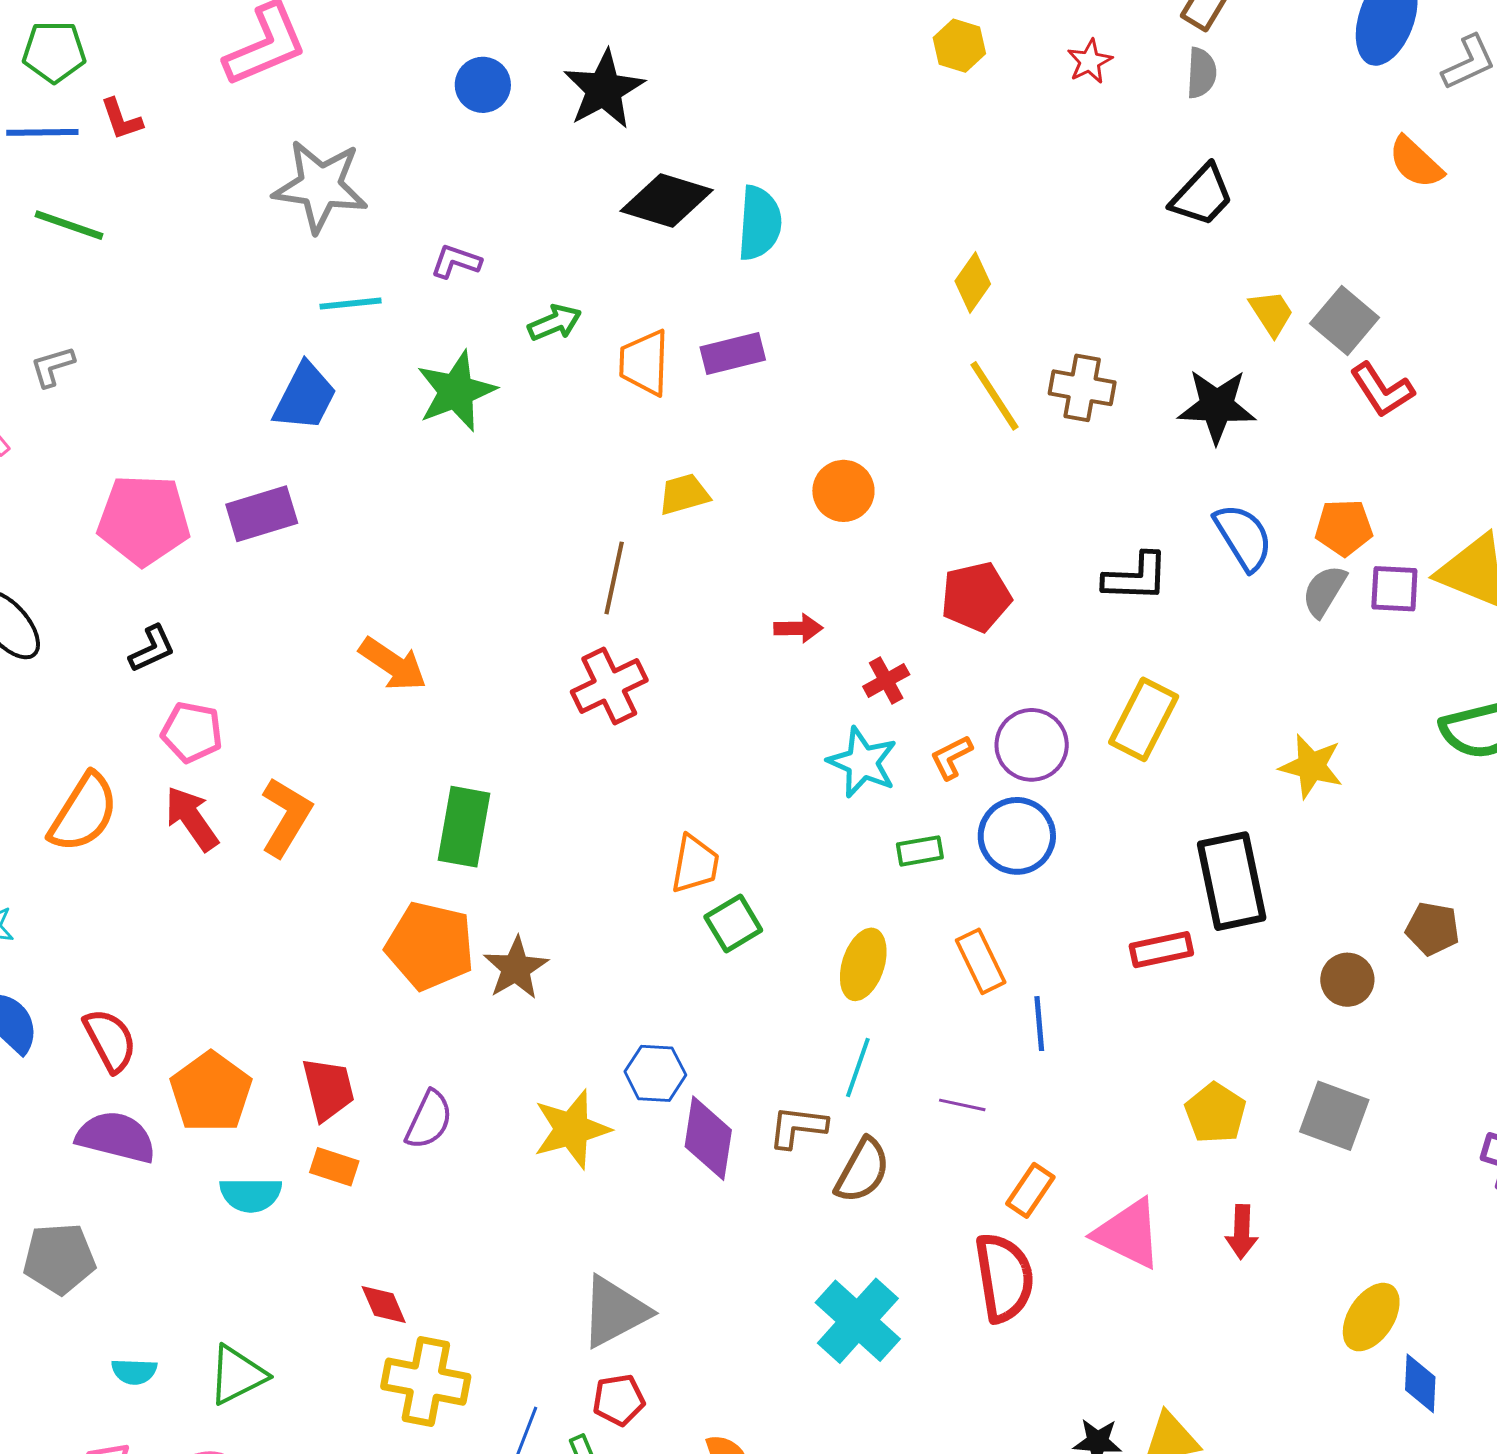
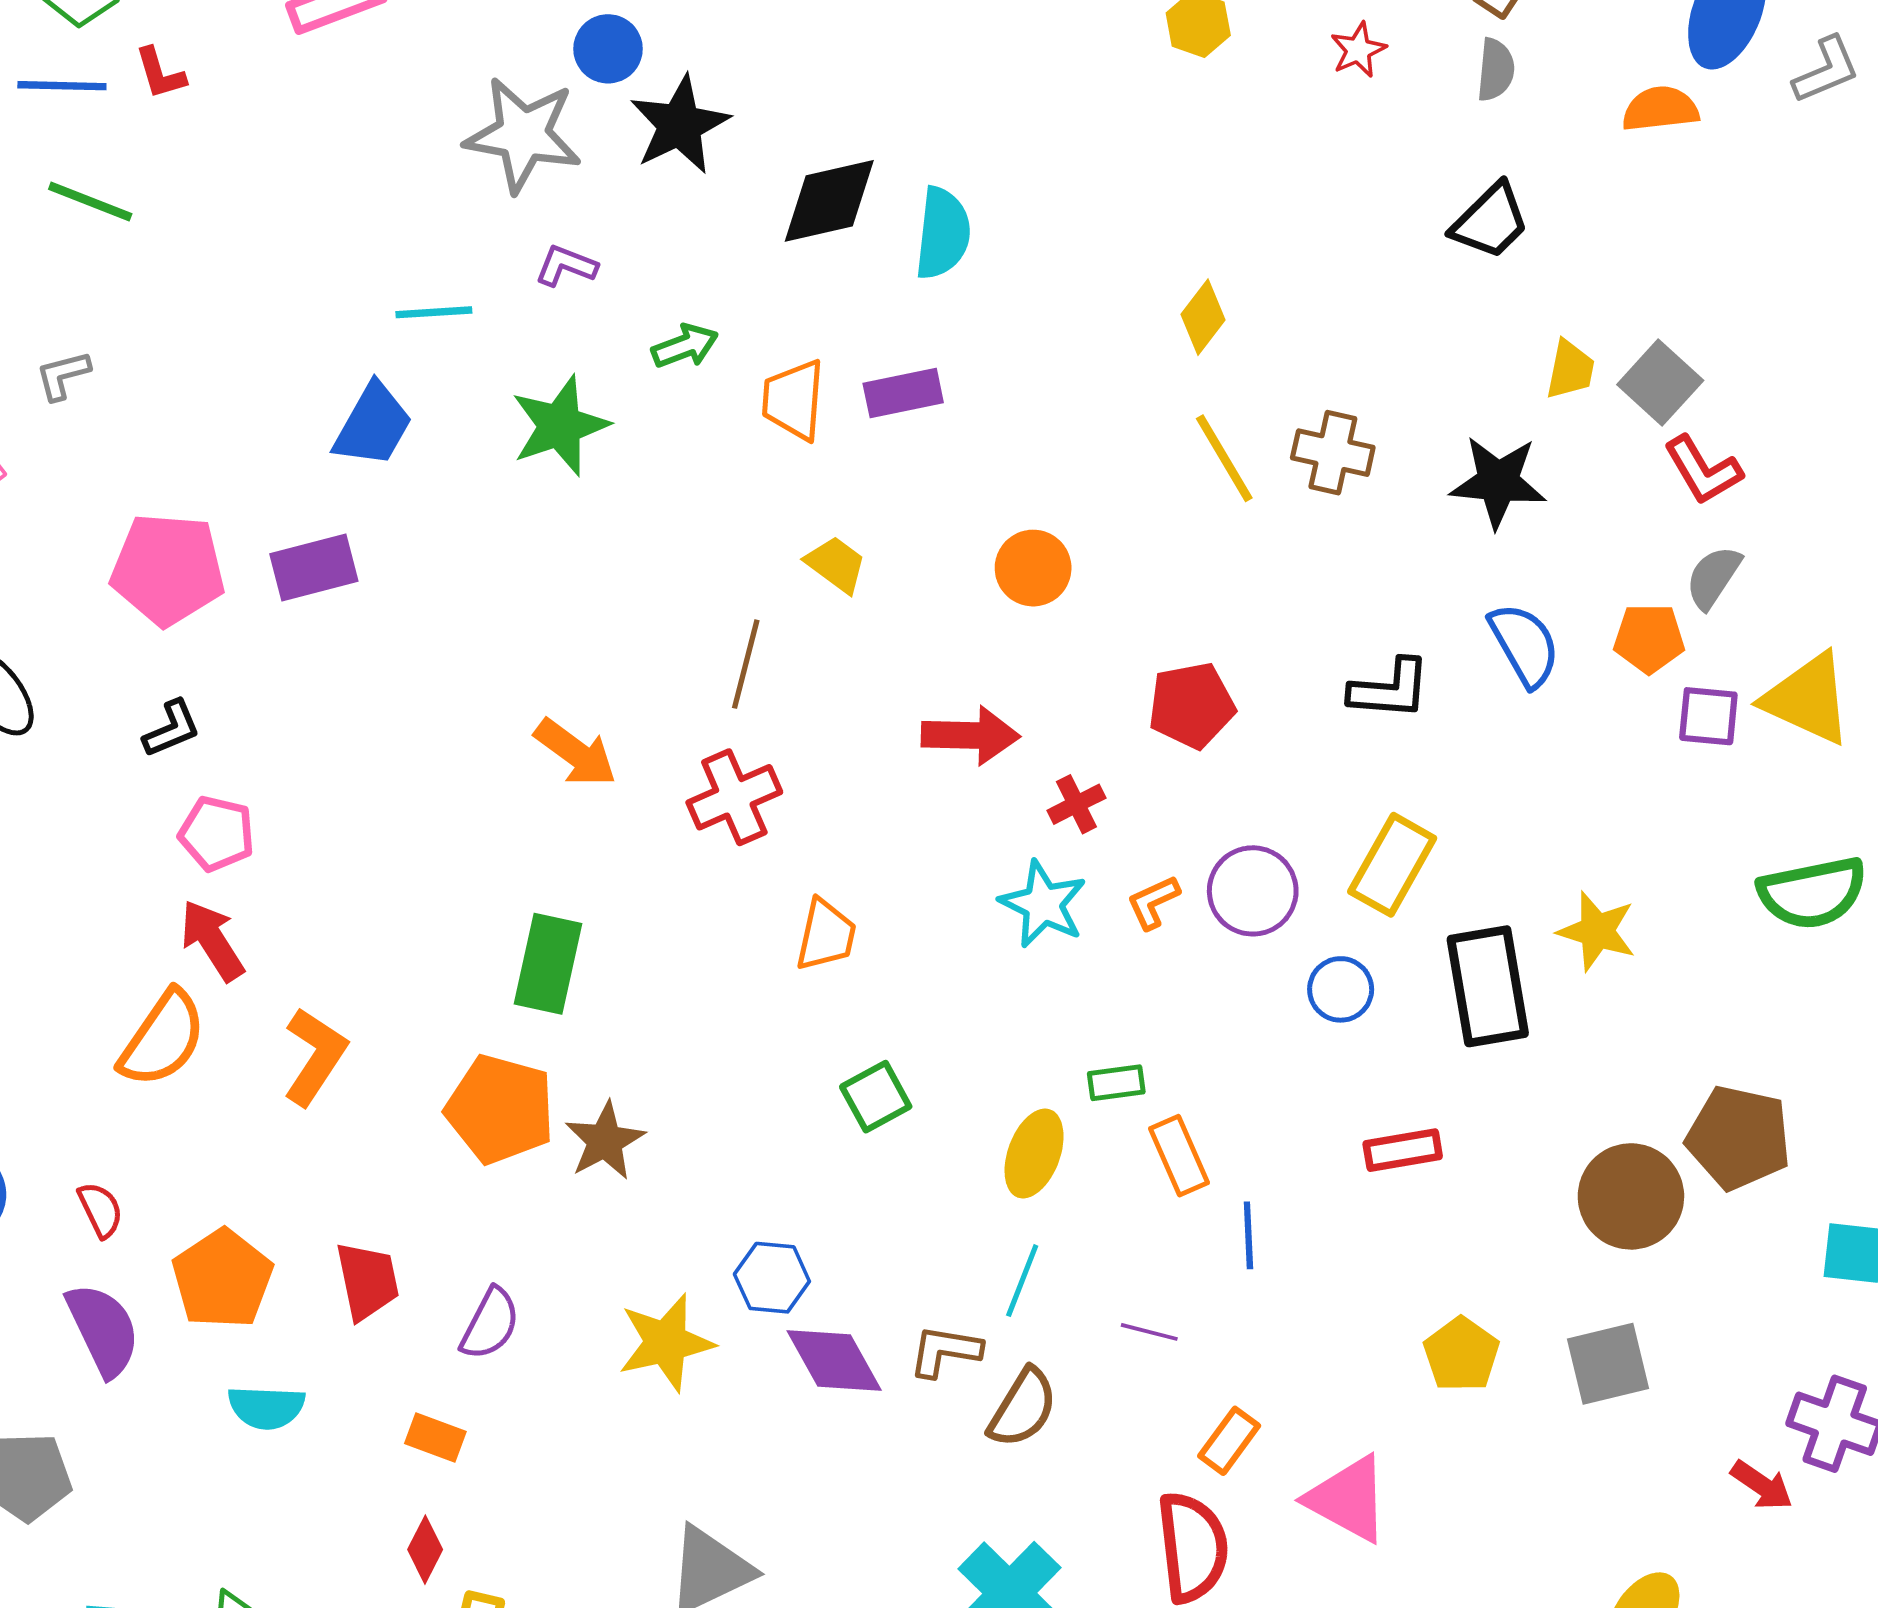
black star: (604, 89) -> (680, 125), moved
orange semicircle: (1416, 162) -> (1660, 109), moved, turned 128
gray star: (320, 186) -> (523, 135), moved
black diamond: (667, 201) -> (829, 201), turned -32
yellow trapezoid: (1271, 313) -> (1570, 370), turned 42
yellow trapezoid: (684, 494) -> (836, 564), turned 50
gray semicircle: (1324, 591) -> (1713, 577), moved
red arrow: (798, 628) -> (971, 735), size x1.6
orange arrow: (393, 664) -> (576, 753), moved
orange semicircle: (84, 813) -> (163, 1039), moved
orange L-shape: (286, 817) -> (315, 1056), moved
blue circle: (1017, 836) -> (1341, 989), moved, size x0.7
green rectangle: (920, 851) -> (1116, 1083), moved
orange trapezoid: (695, 864) -> (826, 935), moved
black rectangle: (1232, 881) -> (1488, 986), moved
brown pentagon: (1433, 929) -> (1739, 1138), size x1.6
brown circle: (1347, 980) -> (1631, 1196), size x1.6
red semicircle: (110, 1040) -> (100, 1210), size x0.7
gray square: (1334, 1116) -> (1608, 1364), turned -36
purple semicircle: (116, 1137) -> (103, 1330), turned 48
purple diamond: (708, 1138) -> (834, 1360), turned -40
orange rectangle: (334, 1167) -> (435, 1438), moved
red arrow: (1242, 1232) -> (1762, 1485), moved, turned -60
red diamond: (384, 1304) -> (425, 1550), turned 48

